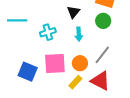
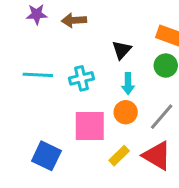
cyan line: (17, 20) -> (38, 75), moved
orange circle: (80, 63) -> (126, 112), moved
blue square: (28, 72) -> (46, 156), moved

